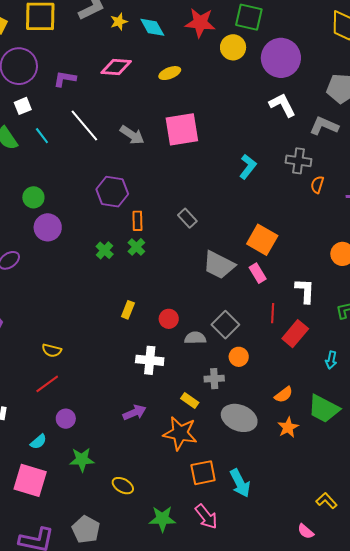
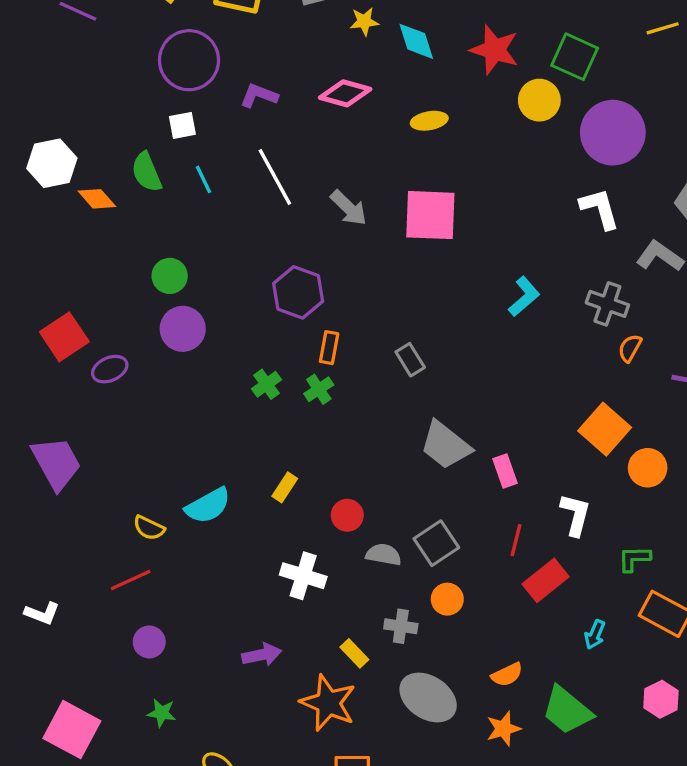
orange square: (262, 240) -> (605, 429), moved
cyan semicircle: (38, 442) -> (208, 506), moved, size x1.6
green star: (82, 460) -> (162, 713), size x0.7

